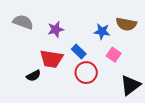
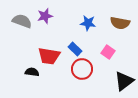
purple star: (56, 29) -> (45, 16), moved
blue star: (102, 32) -> (88, 23), moved
black semicircle: (34, 76) -> (32, 72), turned -144

